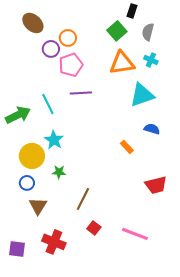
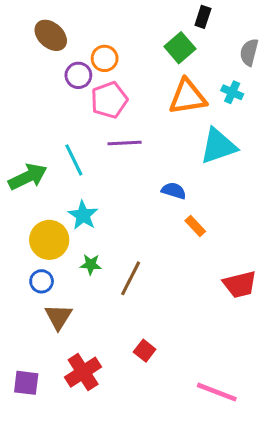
gray semicircle: (148, 32) -> (249, 52), moved
blue semicircle: (152, 129) -> (174, 191), moved
brown line: (83, 199) -> (131, 278), moved
pink line: (135, 234) -> (217, 392), moved
red cross: (54, 242) -> (83, 372), turned 35

